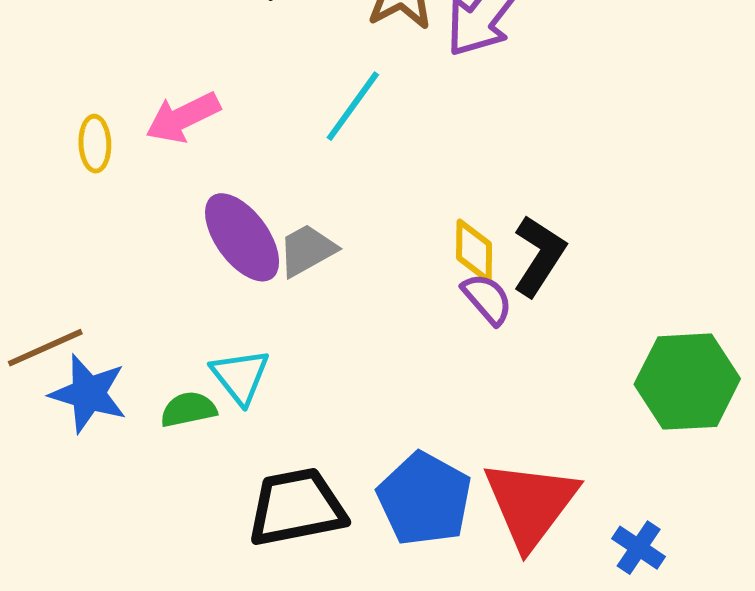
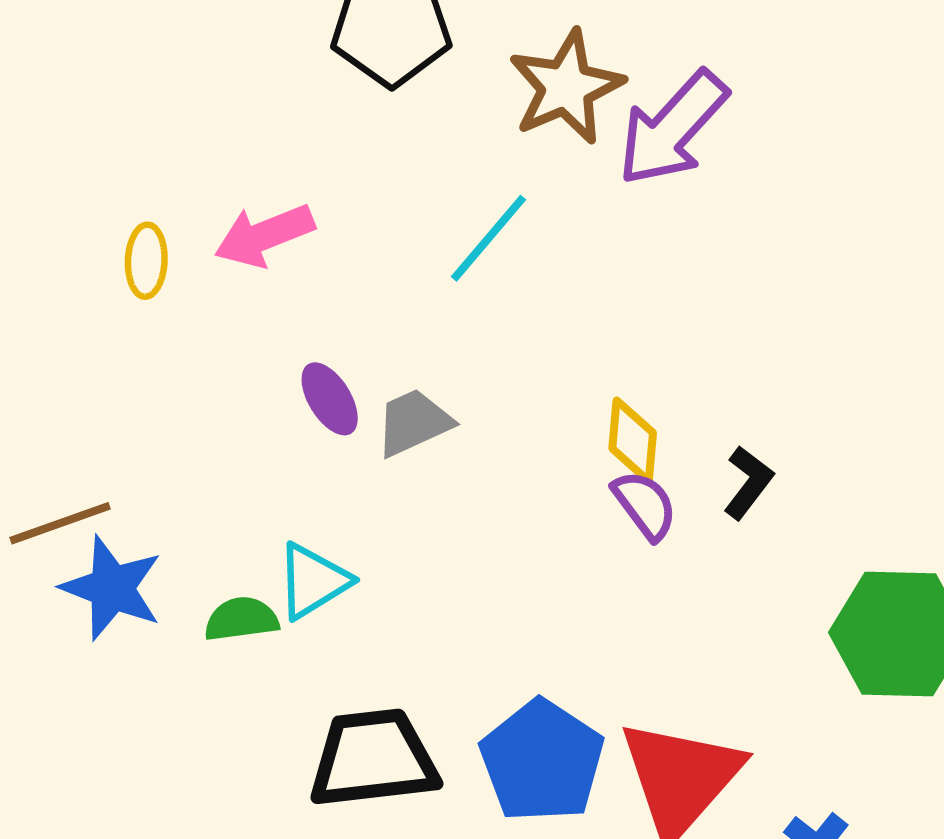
purple ellipse: (242, 237) -> (330, 399), size x0.6
black L-shape: (539, 256) -> (748, 483), moved, size x0.7
cyan triangle: (240, 376) -> (313, 581), turned 32

